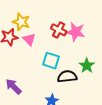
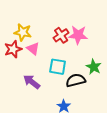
red cross: (59, 30) -> (61, 35), turned 35
purple arrow: (13, 86) -> (32, 82), moved

